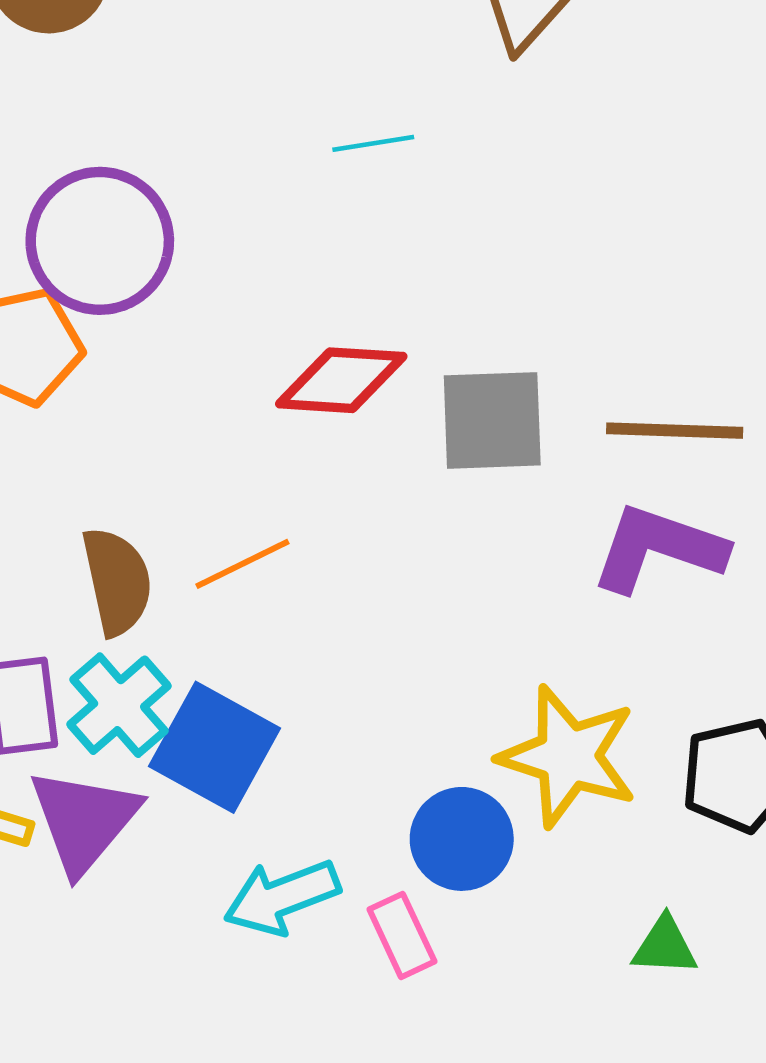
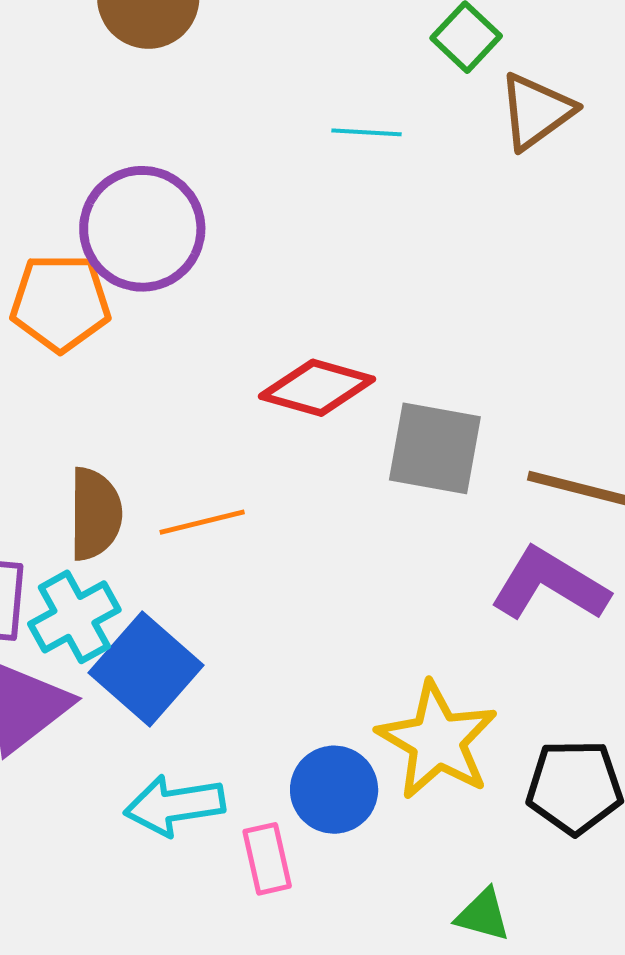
cyan line: (373, 143) -> (367, 132), moved

